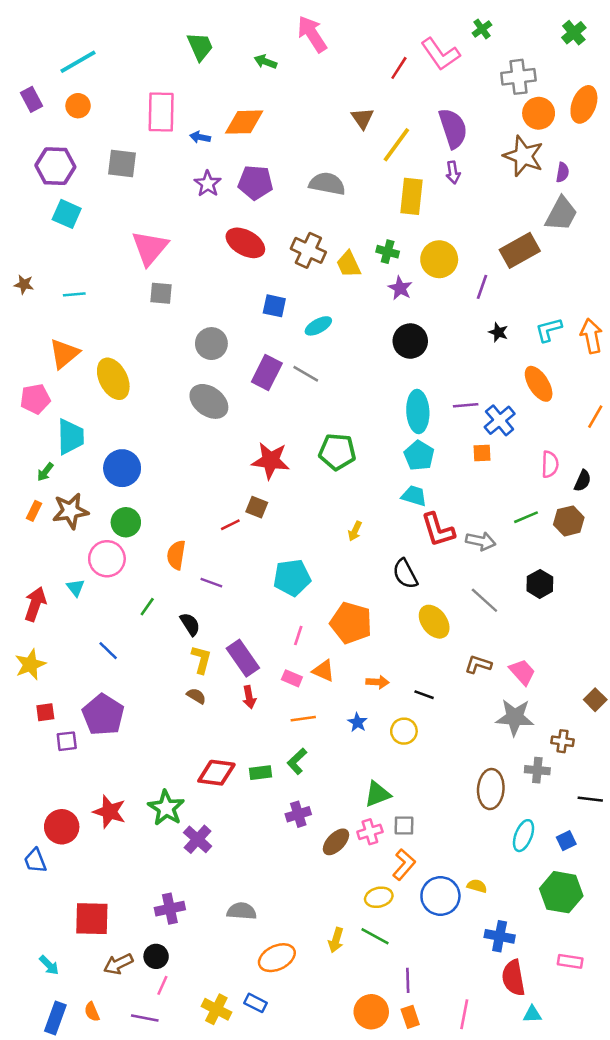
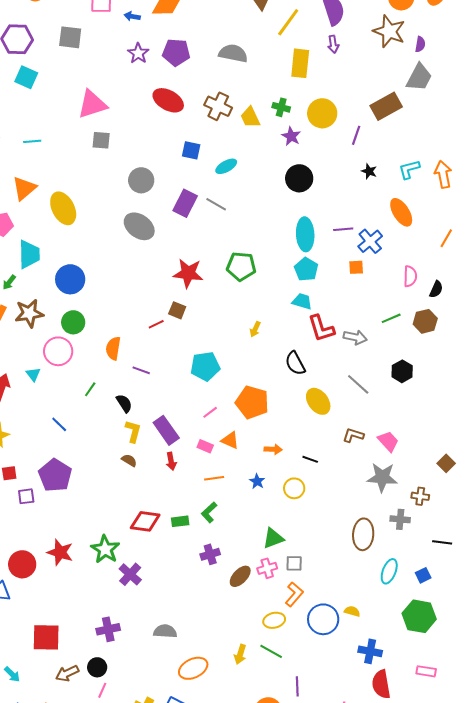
pink triangle: (150, 248) -> (92, 104), turned 32
pink line: (298, 635) -> (210, 412), turned 35

